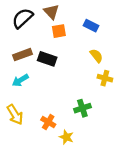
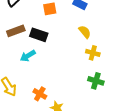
cyan arrow: (20, 80) -> (28, 56), moved
green cross: (82, 108) -> (96, 81), moved, turned 35

